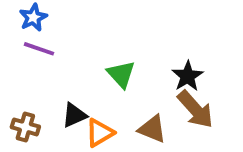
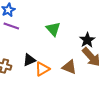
green triangle: (121, 74) -> (53, 29), moved

